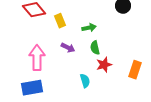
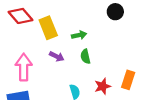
yellow rectangle: (60, 21) -> (48, 28), size x1.5
red star: (104, 65) -> (103, 86), moved

